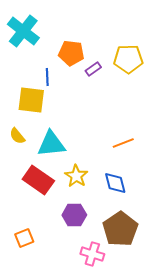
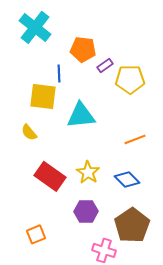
yellow pentagon: (128, 59) -> (130, 79), moved
cyan triangle: (51, 144) -> (81, 115), moved
blue diamond: (115, 183) -> (127, 179), turned -30

